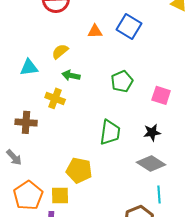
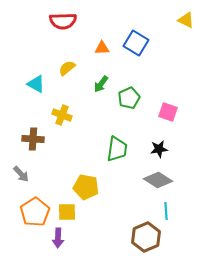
cyan triangle: (29, 67) -> (36, 84), turned 36
green arrow: (71, 75) -> (101, 84), moved, turned -66

